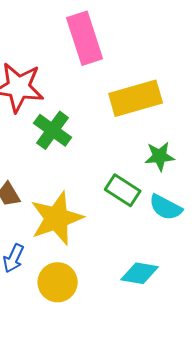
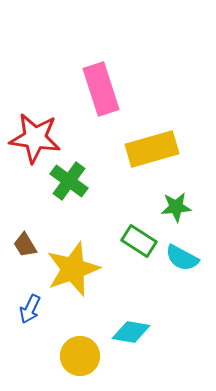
cyan diamond: (140, 273) -> (131, 332), moved
yellow circle: (58, 282) -> (80, 356), moved

